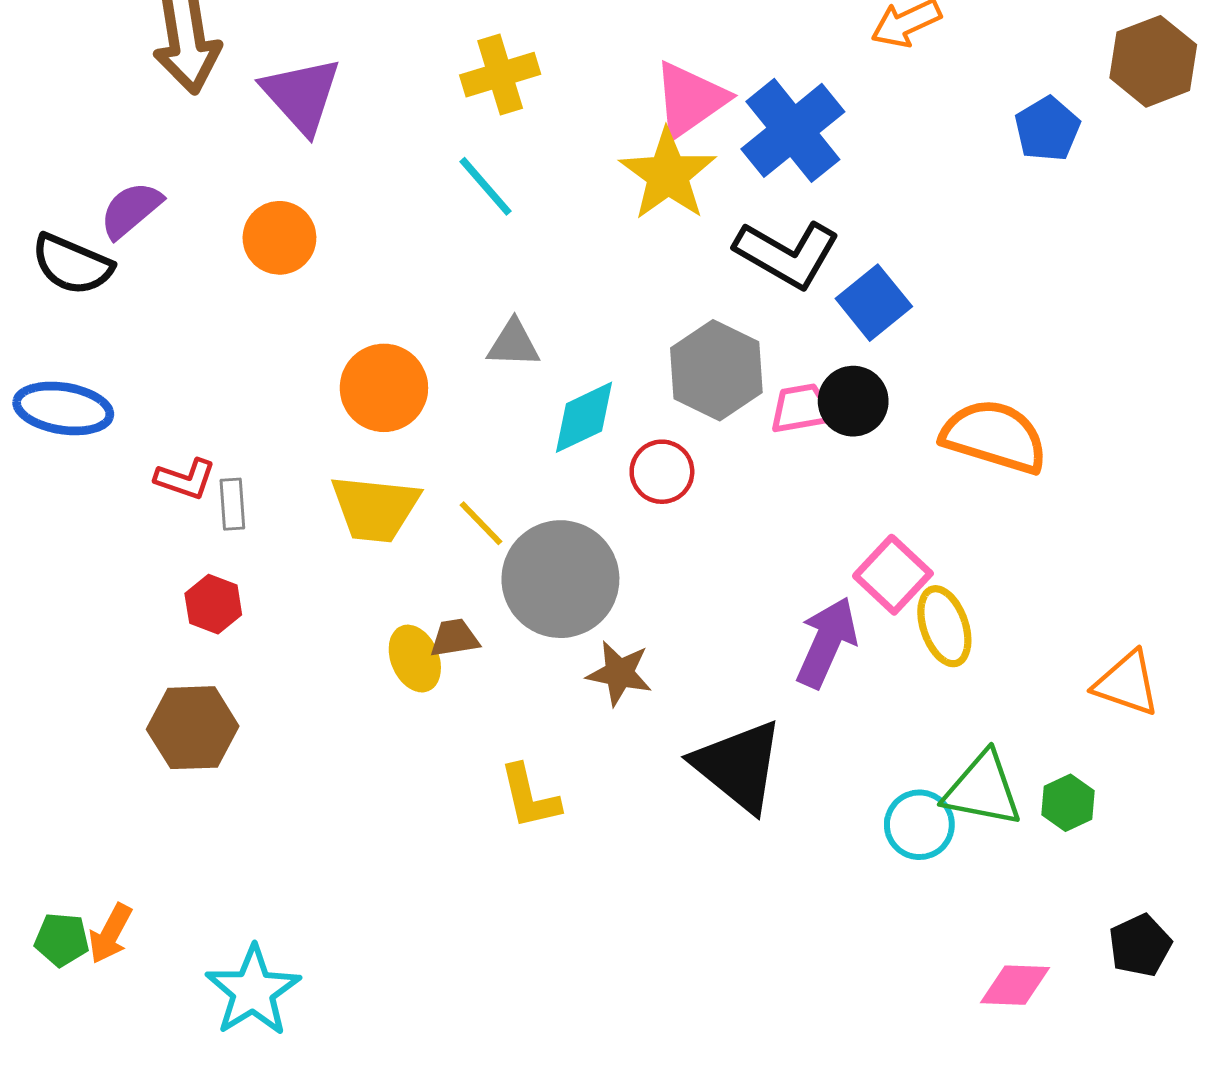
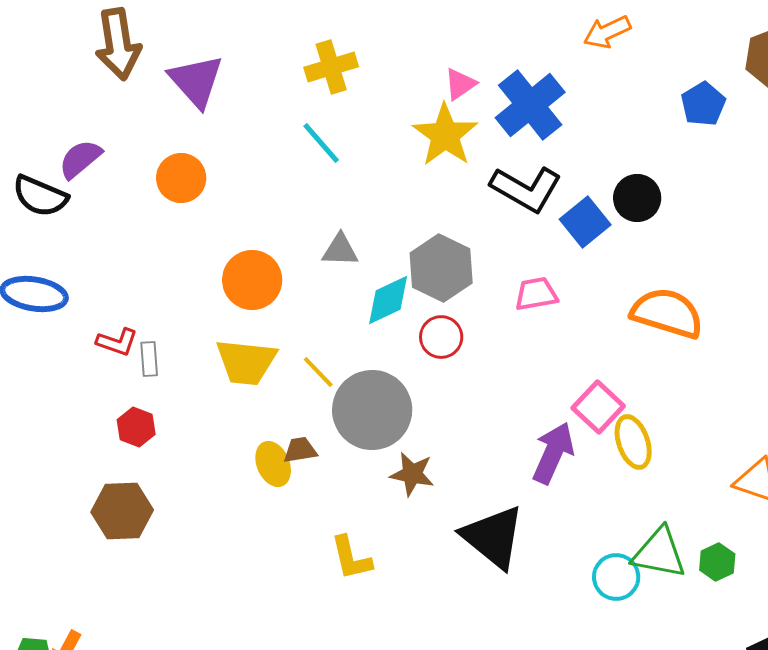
pink triangle: (690, 100) -> (460, 84), size x0.6
gray hexagon: (716, 370) -> (441, 268), moved
black circle: (853, 401) -> (637, 198), moved

